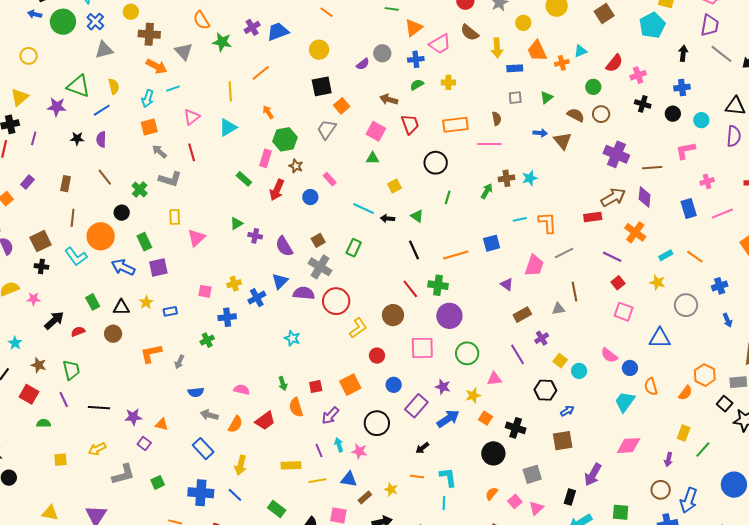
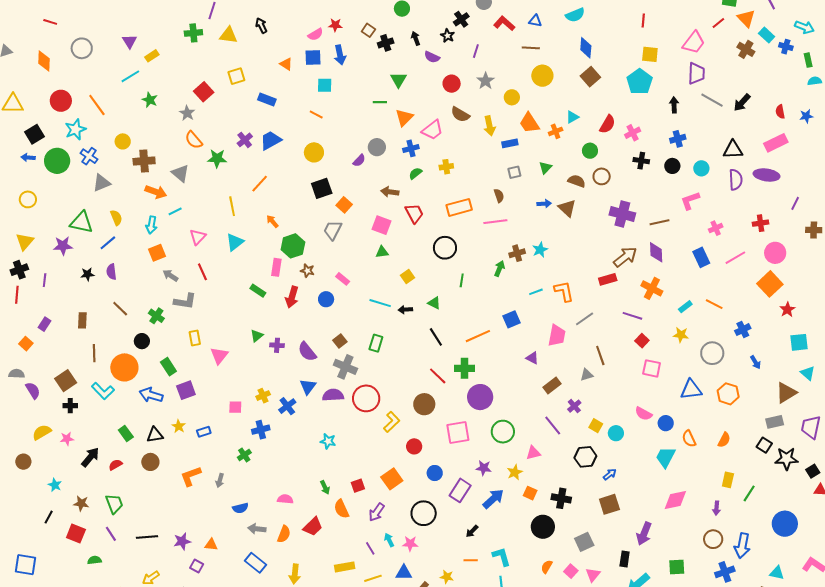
orange hexagon: (705, 375) -> (728, 394), moved

